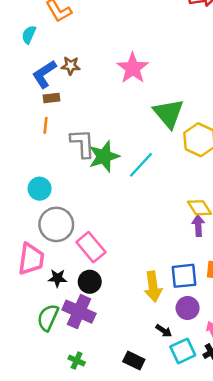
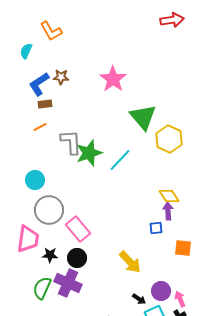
orange line: (46, 125) -> (40, 127), turned 56
blue square: (184, 276) -> (156, 228), moved, size x0.6
yellow arrow: (153, 287) -> (130, 262), turned -35
purple circle: (188, 308) -> (161, 291), moved

